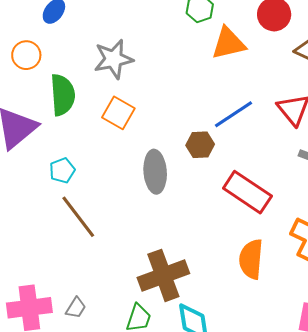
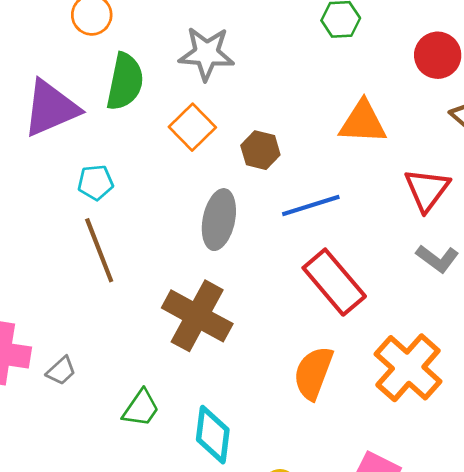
orange triangle: (228, 43) -> (363, 122), moved
blue line: (233, 114) -> (311, 206), moved
brown hexagon: (200, 145) -> (260, 150), moved
brown cross: (163, 275) -> (197, 316), moved, turned 33

